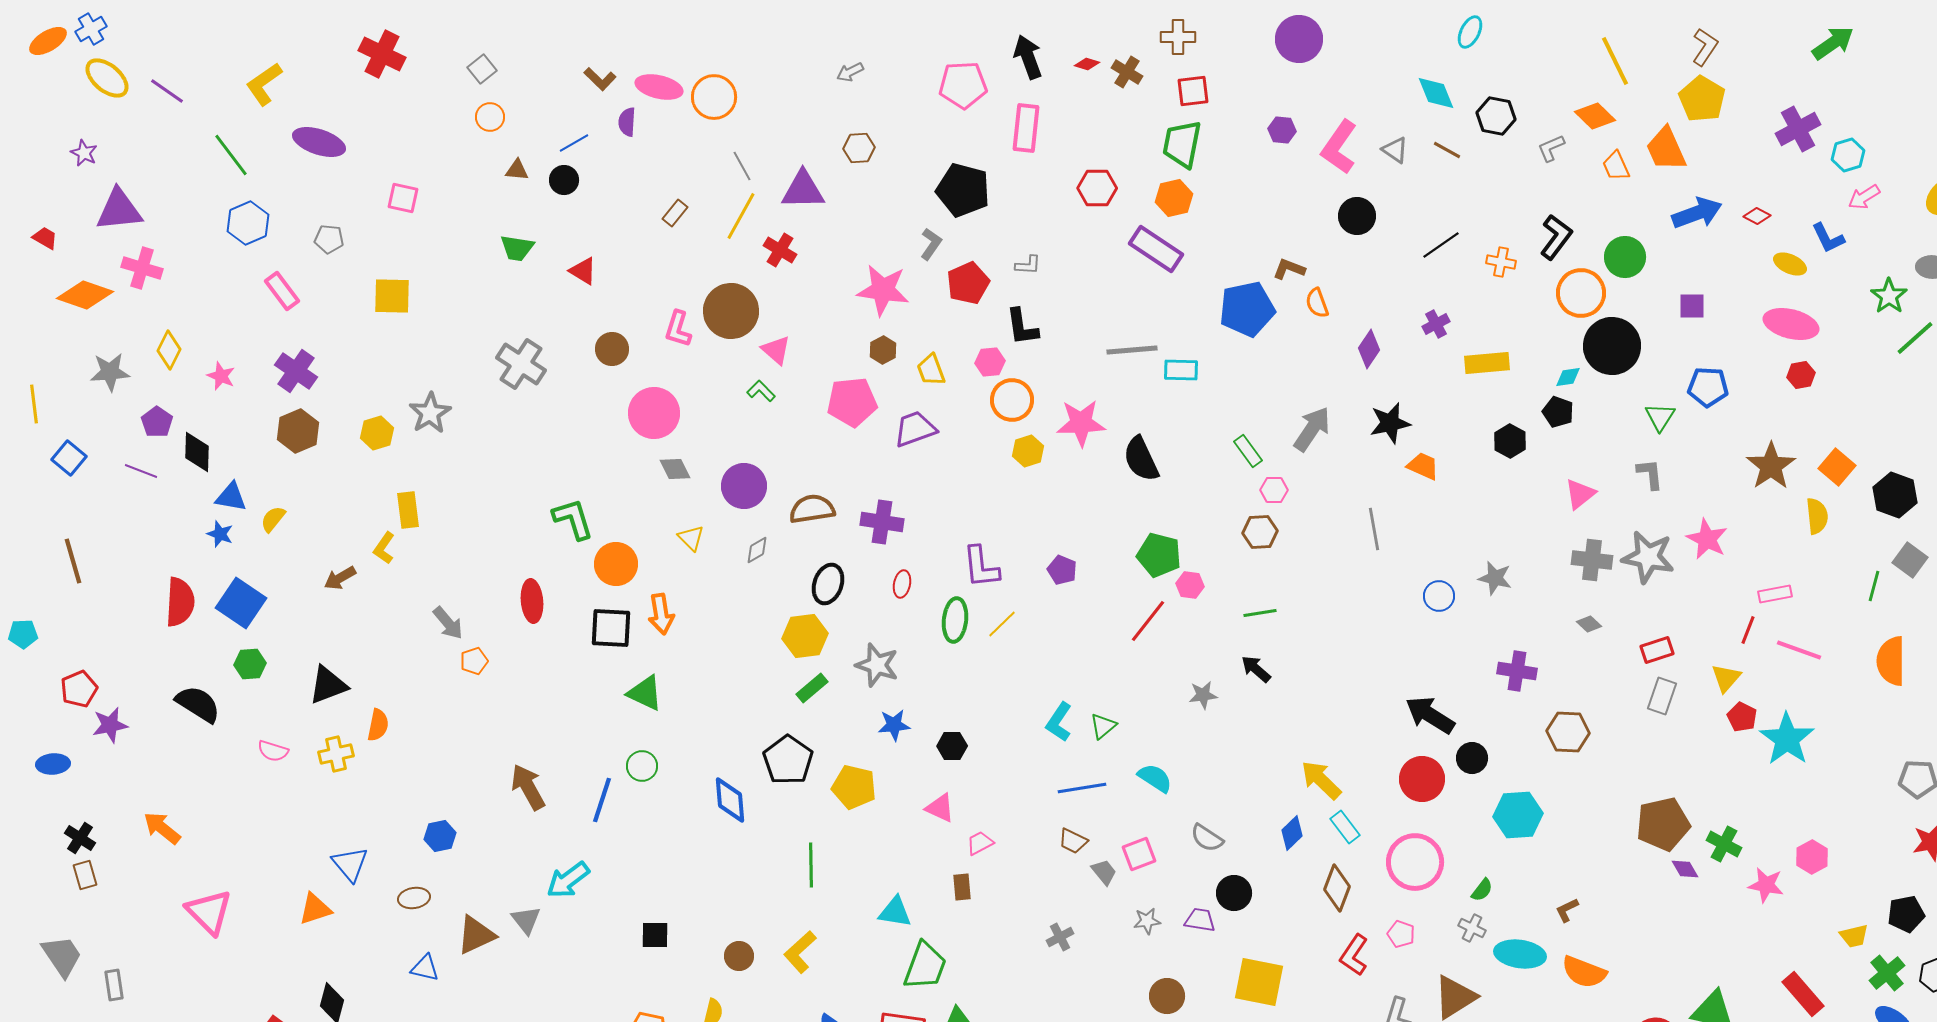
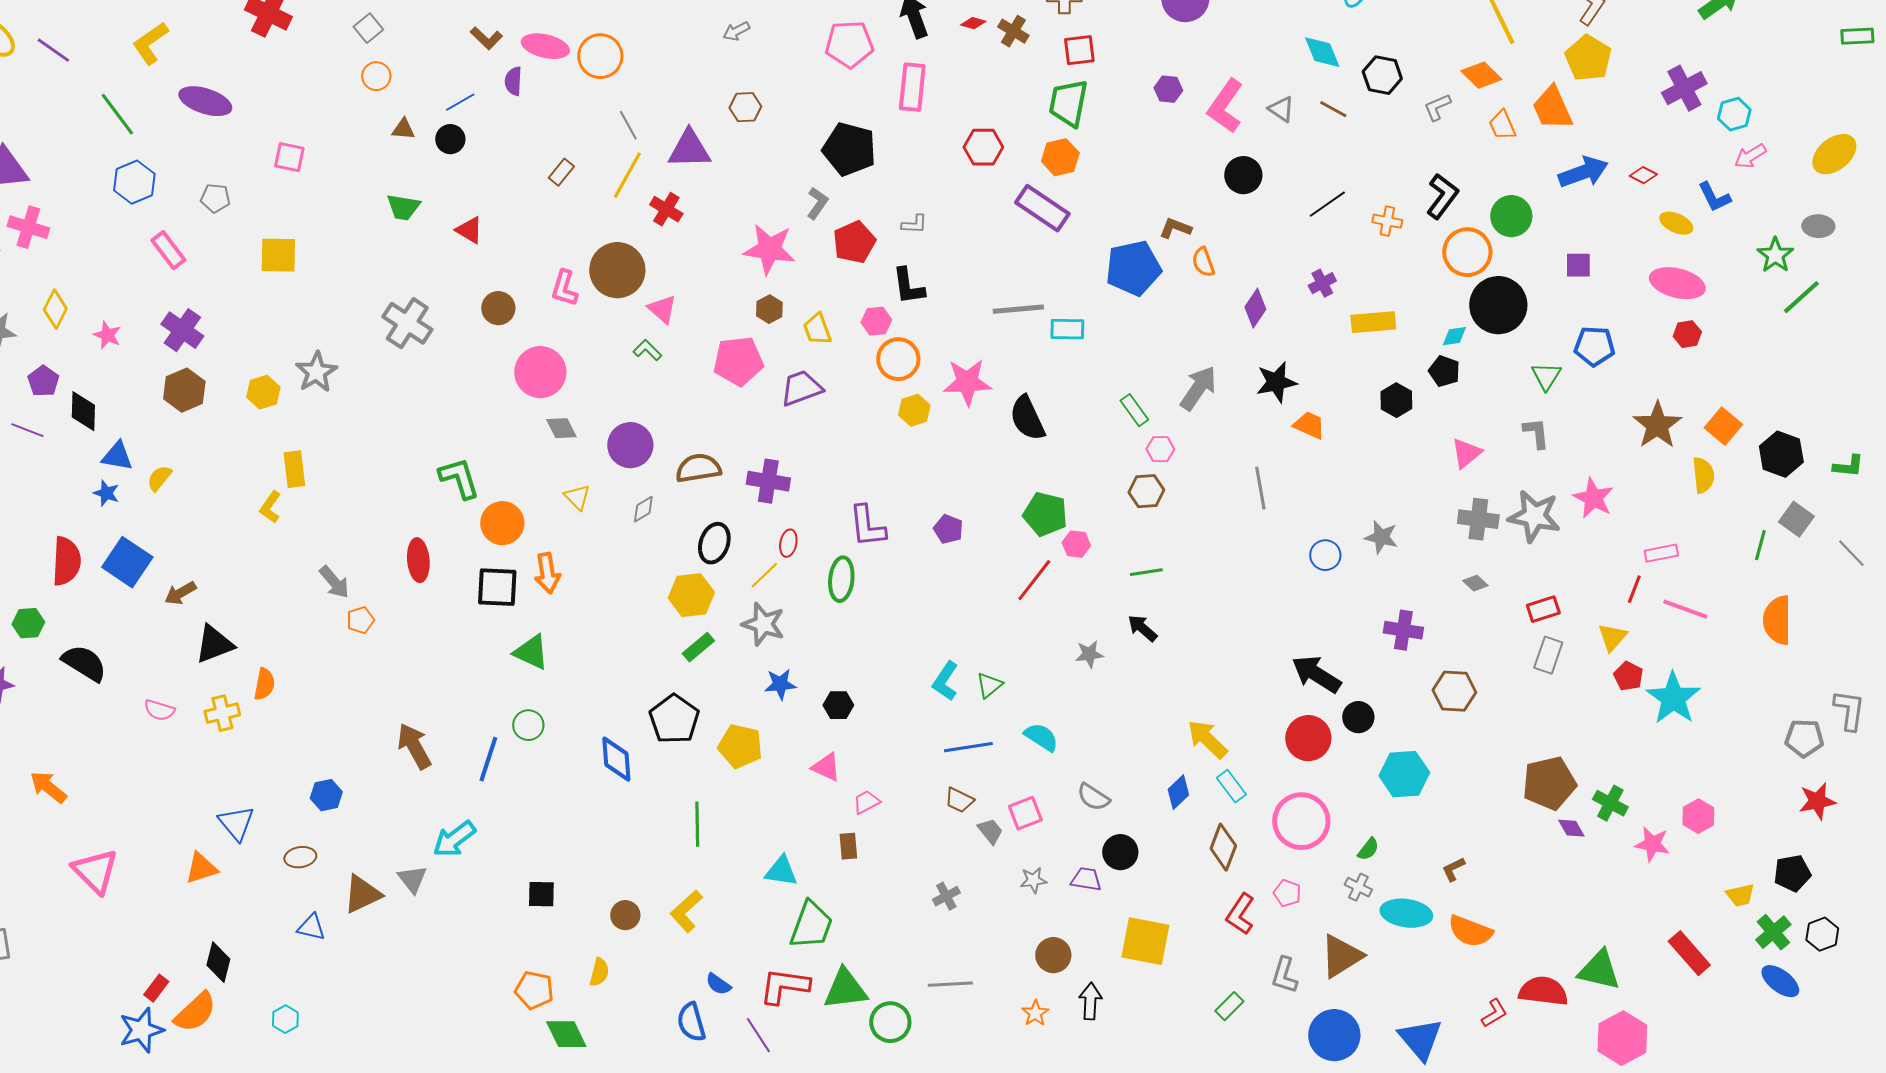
brown arrow: (340, 578) -> (180, 593), moved
yellow line: (1002, 624) -> (764, 575), moved
green hexagon: (250, 664) -> (28, 623), moved

